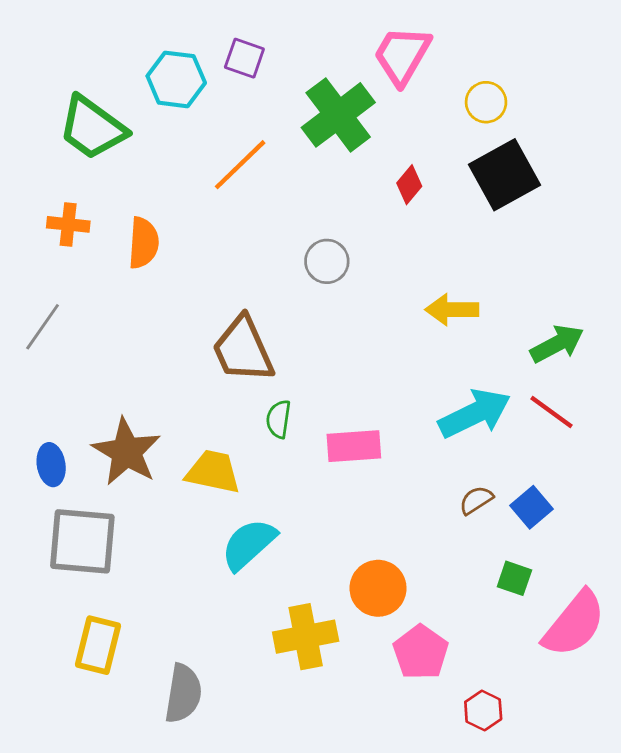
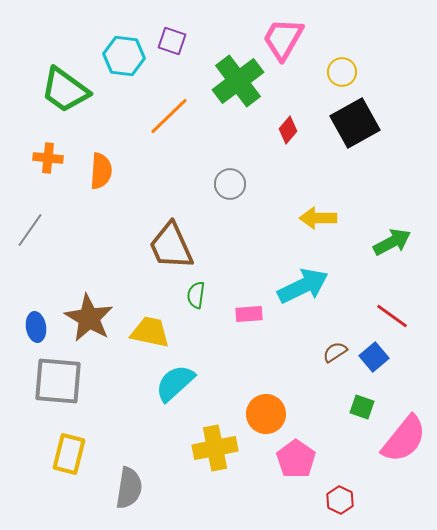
red line: (551, 412) -> (392, 316), moved
cyan arrow: (475, 413) -> (303, 286), moved
pink rectangle: (354, 446) -> (249, 314), size x0.7

